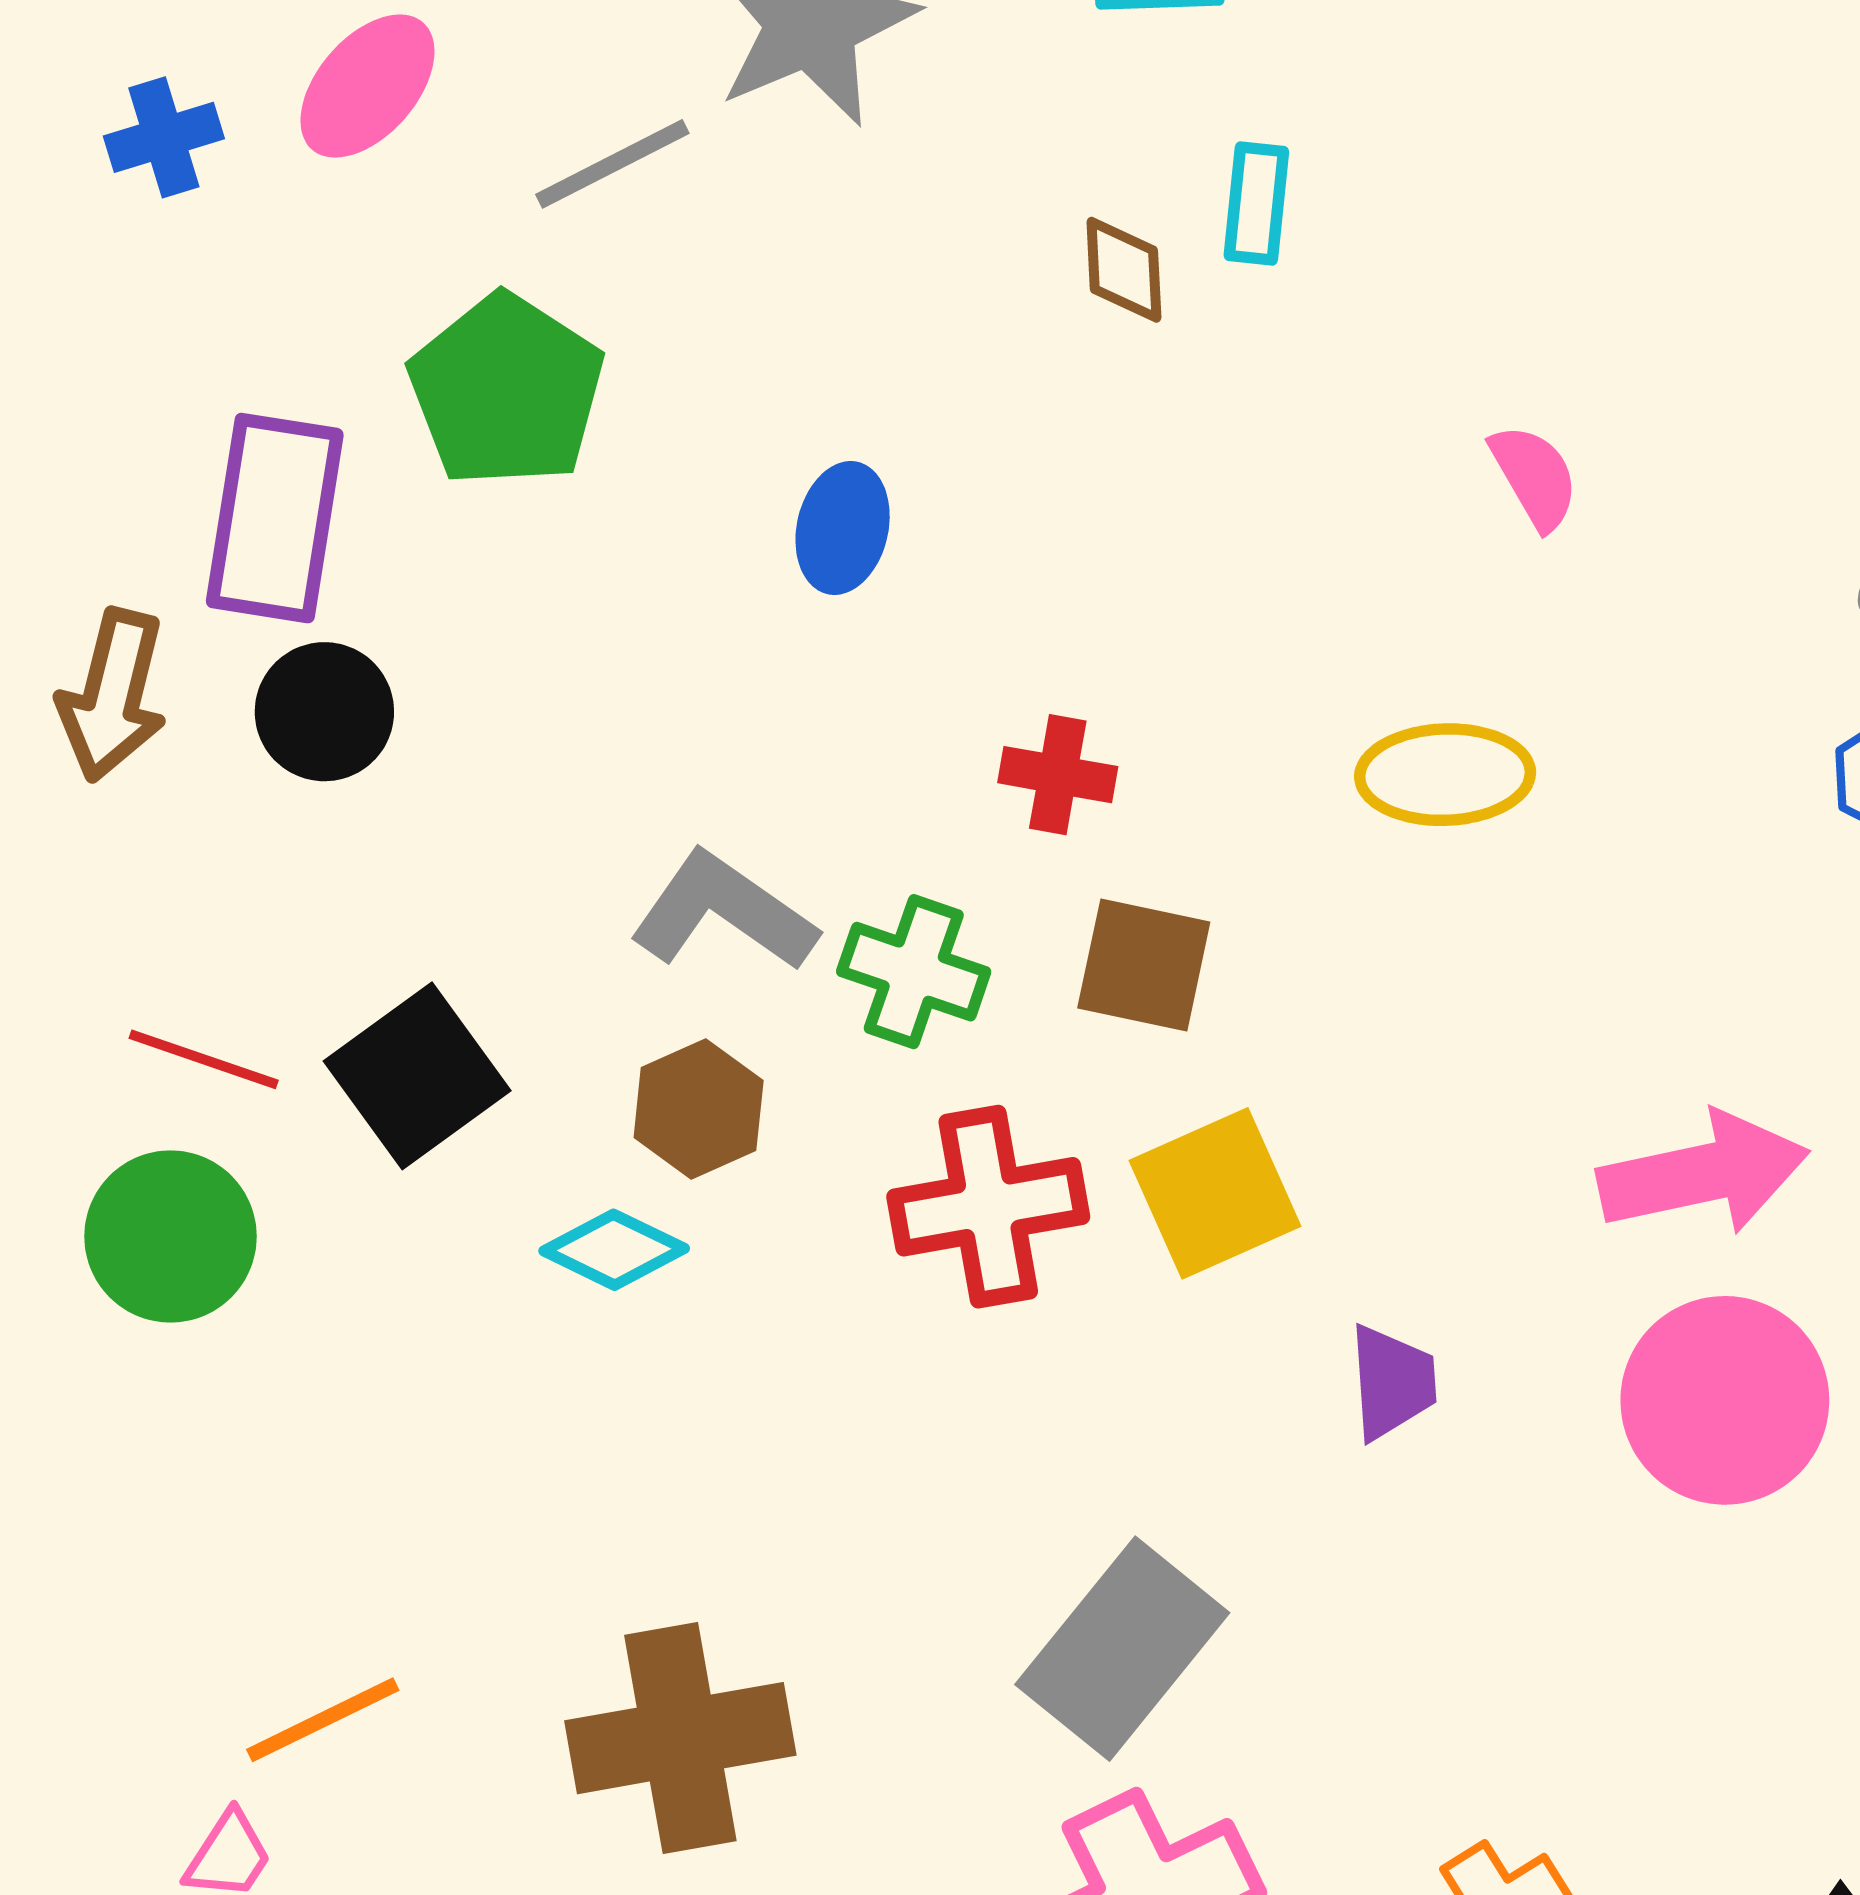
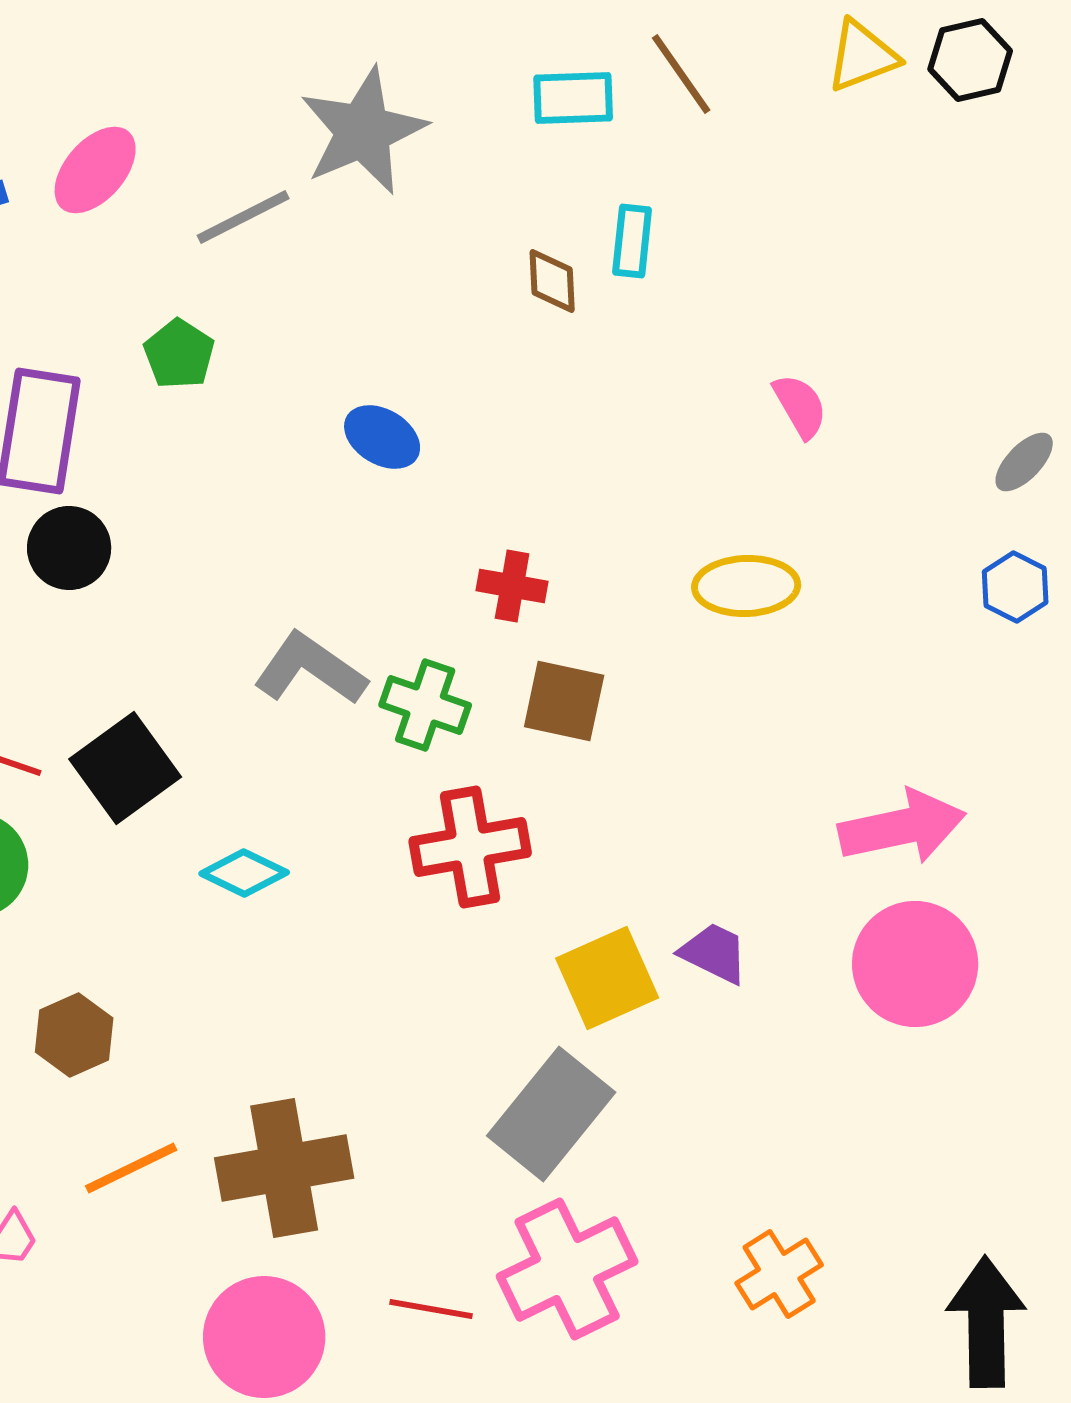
green pentagon: (507, 391) -> (179, 354), size x0.6
blue ellipse: (843, 528) -> (382, 437), turned -72
brown hexagon: (699, 1109) -> (74, 1035), moved
yellow square: (1215, 1193) -> (607, 978), moved
purple trapezoid: (1392, 1382) -> (714, 953), turned -60
orange line: (323, 1720) -> (131, 1168), moved

